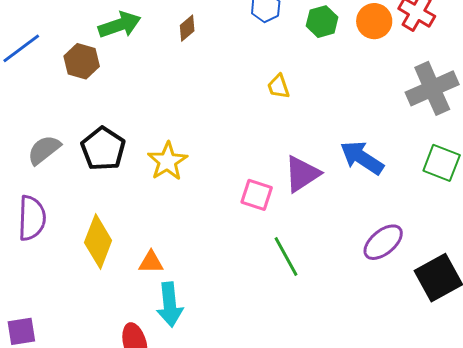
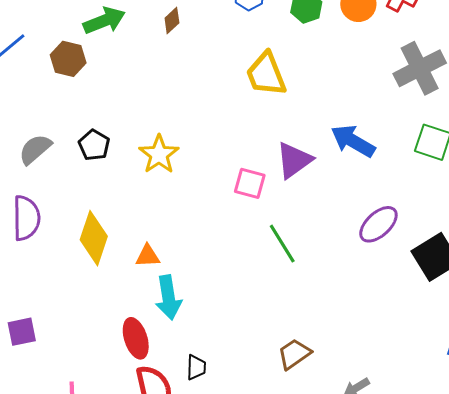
yellow trapezoid: (278, 87) -> (266, 74), size x1.8
black pentagon: (103, 149) -> (94, 145), size x0.7

